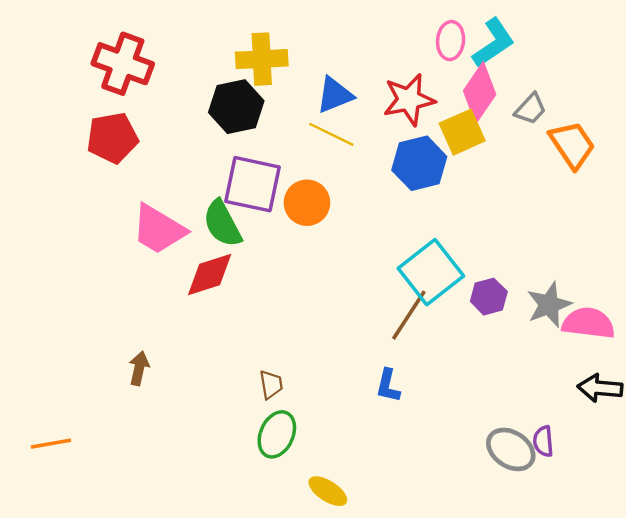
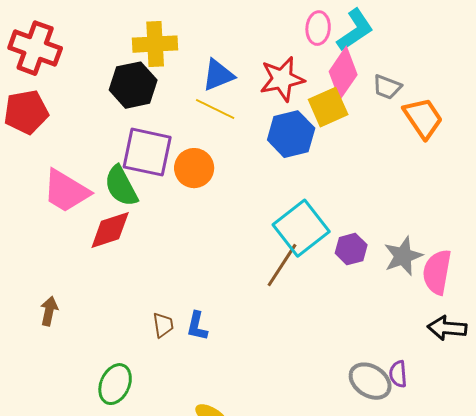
gray trapezoid: (531, 109) -> (387, 87), turned 68
pink semicircle: (588, 323) -> (437, 272), turned -87
blue L-shape: (388, 386) -> (197, 326), moved
green ellipse: (277, 434) -> (115, 384), moved

